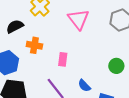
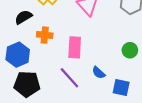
pink rectangle: (63, 59) -> (75, 47), size x1.5

